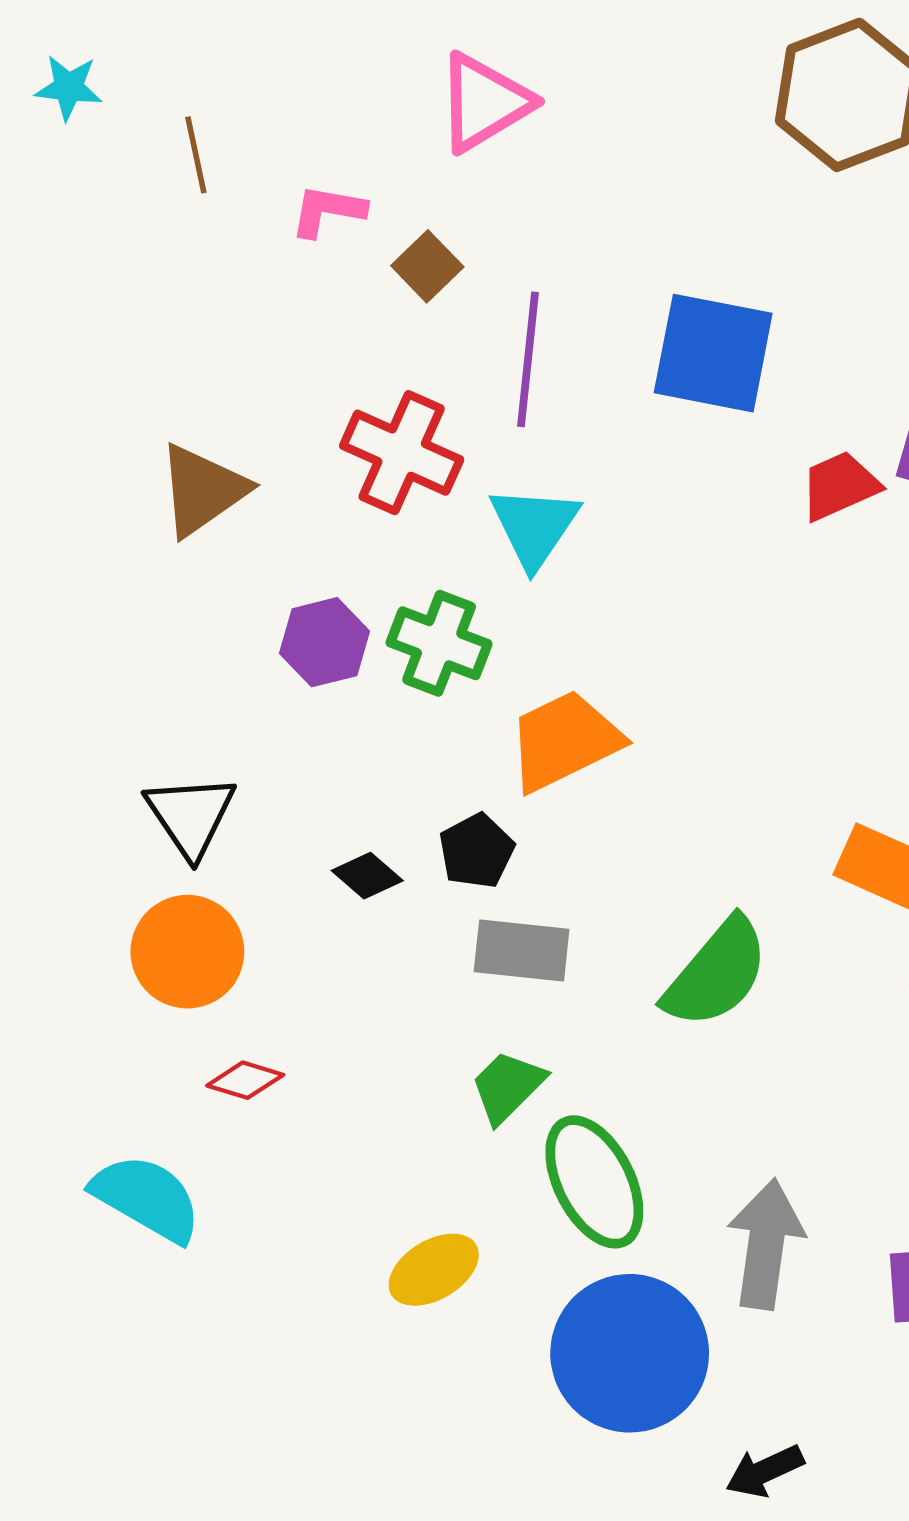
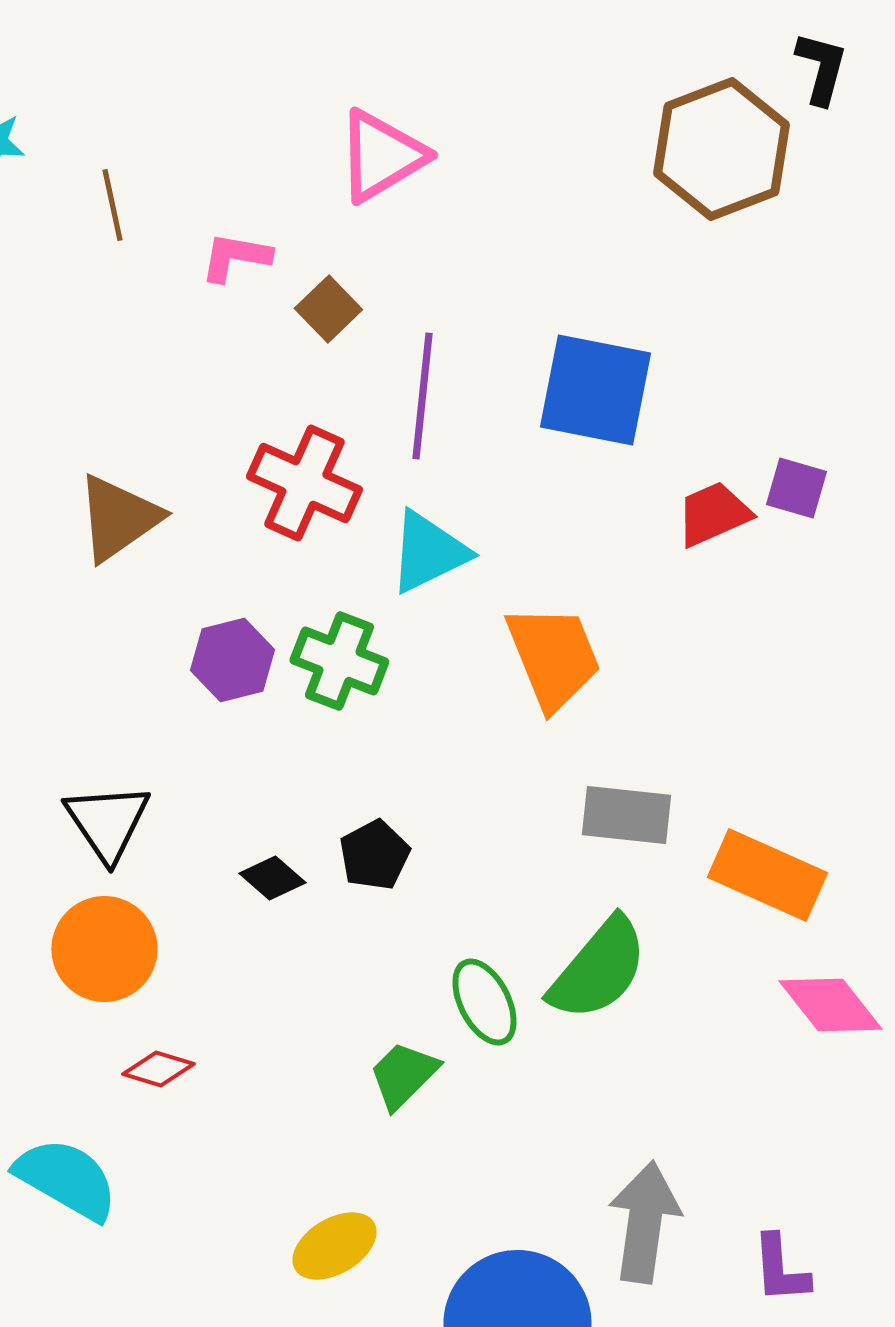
cyan triangle: (534, 527) -> (428, 552), turned 30
orange trapezoid: (564, 741) -> (553, 657), moved, turned 94
gray rectangle: (522, 951) -> (626, 815), moved
green ellipse: (594, 1182) -> (484, 1002), moved, size x0.7

